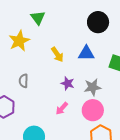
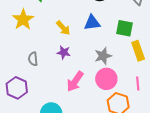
purple star: (68, 83) -> (64, 52), moved
pink arrow: (62, 108) -> (75, 81), size x1.5

